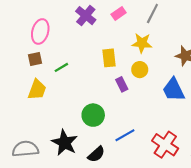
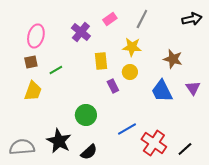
purple cross: (86, 16) -> (81, 32), moved
blue line: (125, 135) -> (127, 129), moved

